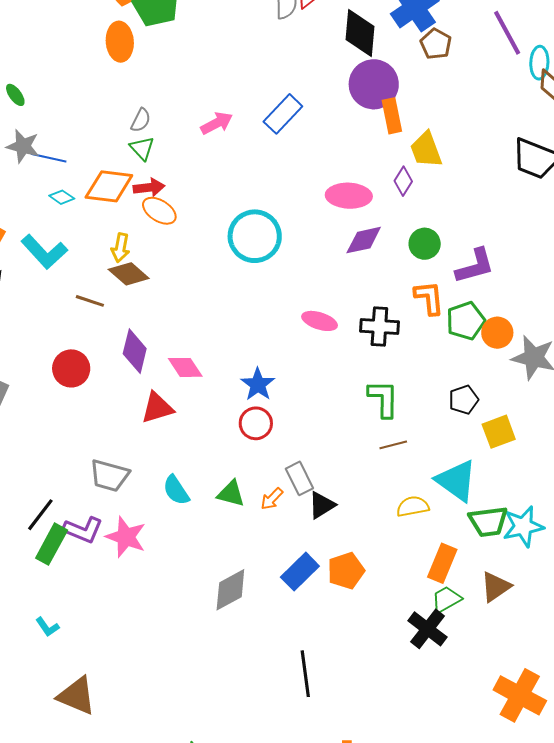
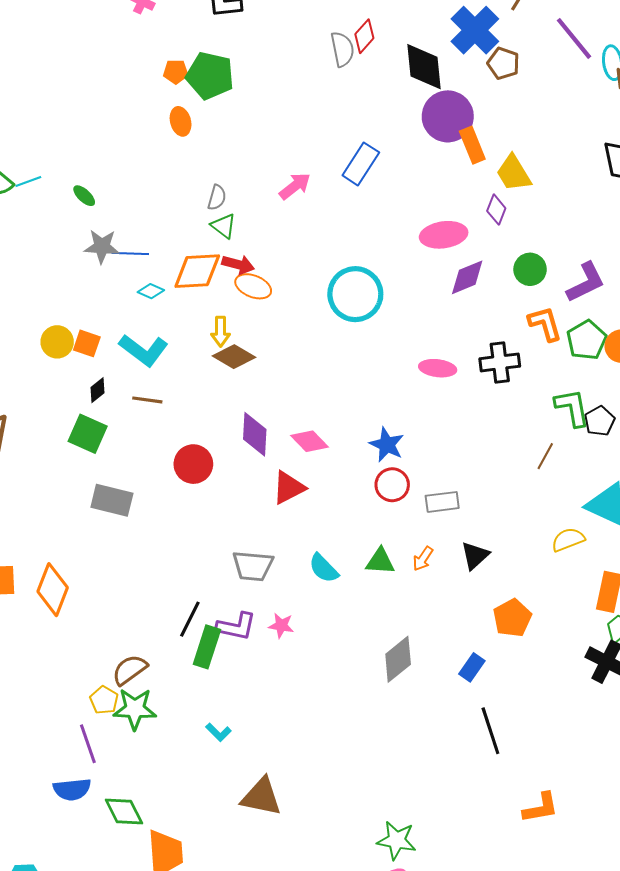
orange ellipse: (120, 42) -> (181, 121), size x0.7
red arrow: (149, 187) -> (238, 265), turned 32
brown line: (90, 301) -> (147, 400), moved
green L-shape: (384, 399) -> (572, 408), moved
brown line: (393, 445) -> (545, 456), moved, turned -36
gray rectangle: (299, 478) -> (442, 502), moved, turned -60
pink star: (126, 537) -> (281, 626), size x0.6
blue rectangle: (300, 572) -> (472, 667), moved, size x0.7

